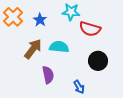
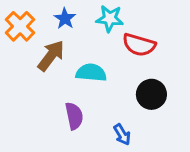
blue star: (40, 20) -> (65, 19), moved
brown arrow: (33, 49) -> (51, 56), moved

